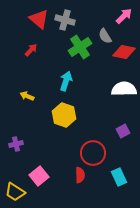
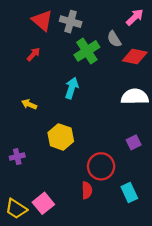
yellow hexagon: (64, 115) -> (61, 137), moved
pink square: (39, 176) -> (43, 203), moved

